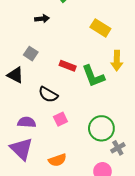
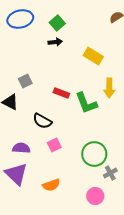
black arrow: (42, 19) -> (55, 42), moved
gray square: (31, 54) -> (25, 81), turned 32

